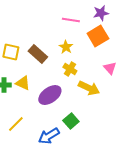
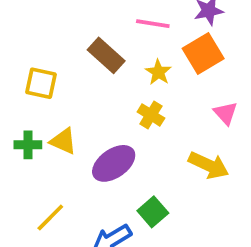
yellow star: (66, 47) -> (158, 72), moved
brown rectangle: (38, 54) -> (106, 55), moved
yellow arrow: (89, 88) -> (209, 165), moved

